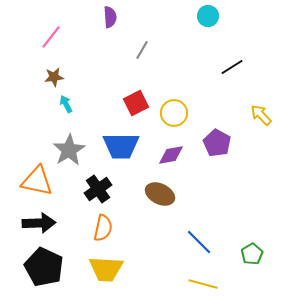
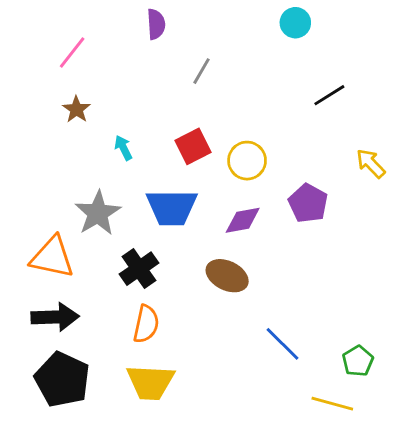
brown star: (54, 77) -> (76, 109), turned -30
cyan arrow: (66, 104) -> (123, 148), moved
yellow line: (203, 284) -> (332, 404), moved

